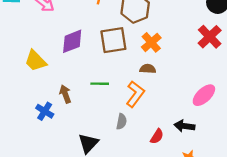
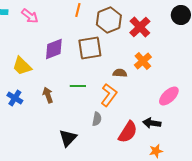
red cross: (210, 37) -> (140, 27), moved
orange cross: (151, 42) -> (143, 61), moved
blue cross: (45, 111) -> (15, 98), moved
red semicircle: (157, 136) -> (128, 132), size x1.6

